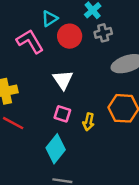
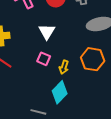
cyan diamond: (56, 149) -> (60, 92), moved

